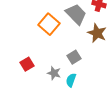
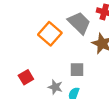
gray square: (74, 57) -> (77, 70), turned 32

